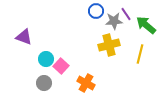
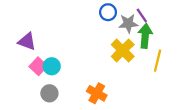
green arrow: (146, 25) -> (145, 36), moved, turned 55
yellow cross: (109, 45) -> (123, 50), turned -30
pink square: (61, 66) -> (38, 66), moved

